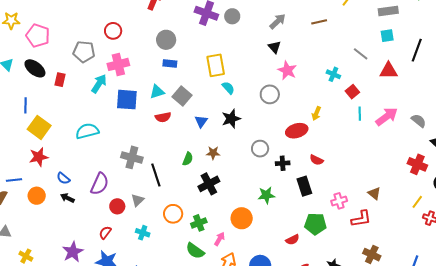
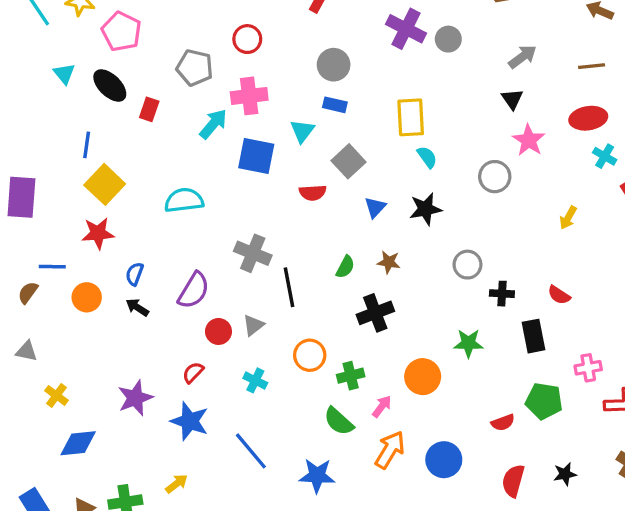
cyan triangle: (157, 92) -> (302, 131), moved, turned -42
red ellipse: (297, 131) -> (588, 118), moved
blue semicircle: (63, 178) -> (134, 274), turned 64

